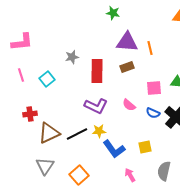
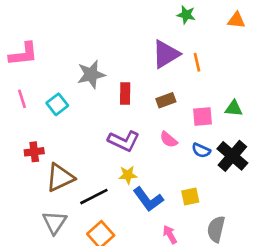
green star: (113, 13) -> (186, 15), moved
purple triangle: (127, 42) -> (166, 54), turned -35
gray star: (72, 57) -> (91, 74), size x1.5
brown rectangle: (127, 67) -> (166, 100), moved
red rectangle: (97, 71) -> (125, 93), size x0.7
black line: (77, 134) -> (94, 197), moved

